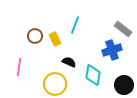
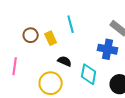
cyan line: (75, 25) -> (71, 24), turned -36
blue cross: (112, 50) -> (108, 49), turned 30

